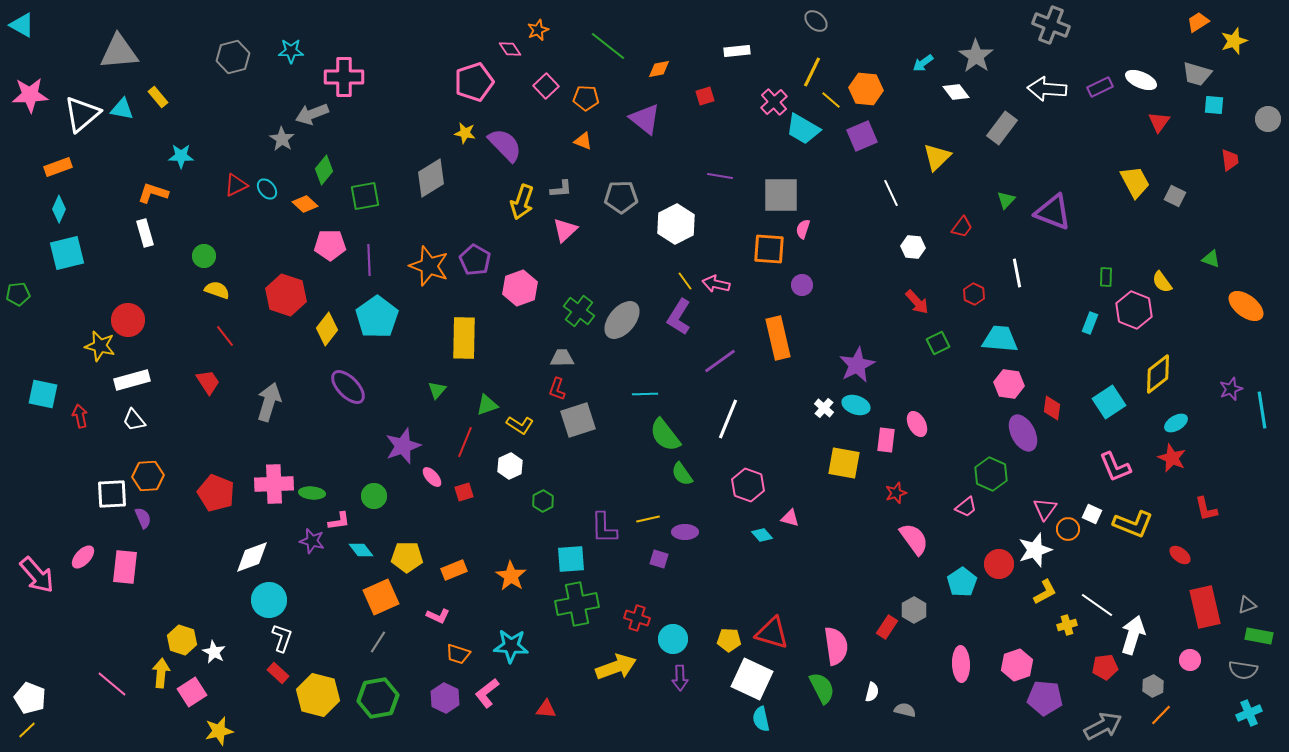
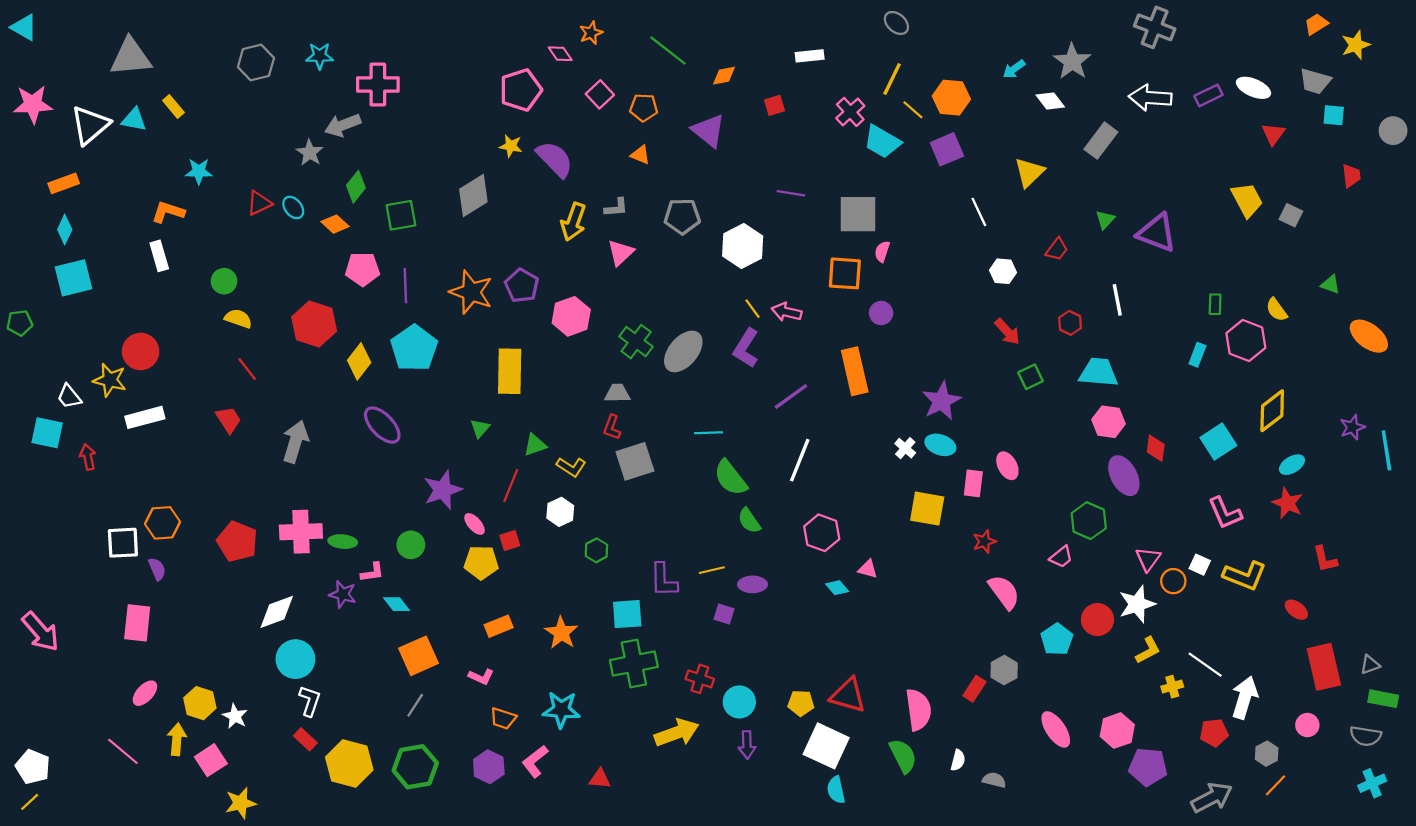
white trapezoid: (134, 420) -> (69, 397), moved
pink ellipse: (83, 557) -> (145, 693), moved
yellow pentagon: (407, 557) -> (481, 562), moved
pink ellipse: (961, 664) -> (1056, 729), turned -32

